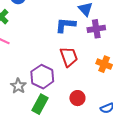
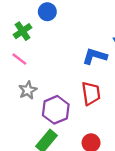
gray star: (18, 86) -> (28, 90), moved

